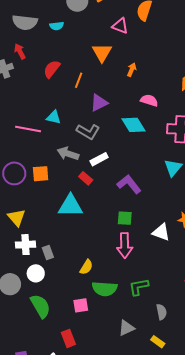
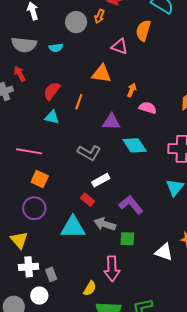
orange triangle: (102, 53) -> (102, 74), turned -50
pink semicircle: (149, 100) -> (148, 108), moved
purple triangle: (99, 103) -> (111, 122), moved, turned 30
cyan triangle: (54, 117) -> (52, 117), moved
gray arrow: (68, 154) -> (105, 224), moved
purple circle: (14, 173) -> (34, 208), moved
orange square: (41, 174) -> (40, 179), moved, turned 30
pink arrow: (125, 245) -> (112, 269), moved

